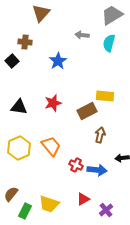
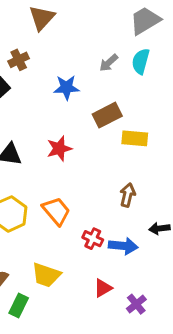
gray arrow: (82, 35) -> (109, 63), moved, turned -48
brown cross: (25, 42) -> (19, 60), turned -32
blue star: (58, 61) -> (67, 87), turned 30
brown rectangle: (87, 111) -> (107, 115), moved
yellow trapezoid: (49, 204) -> (46, 275), moved

